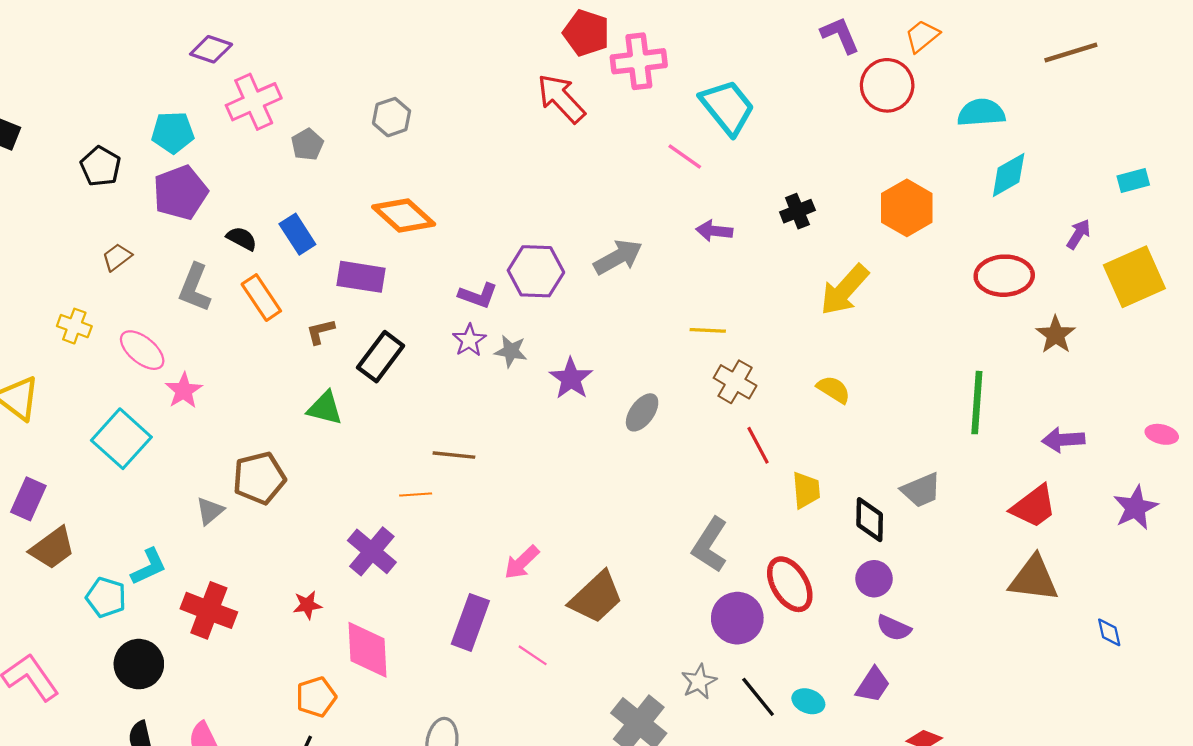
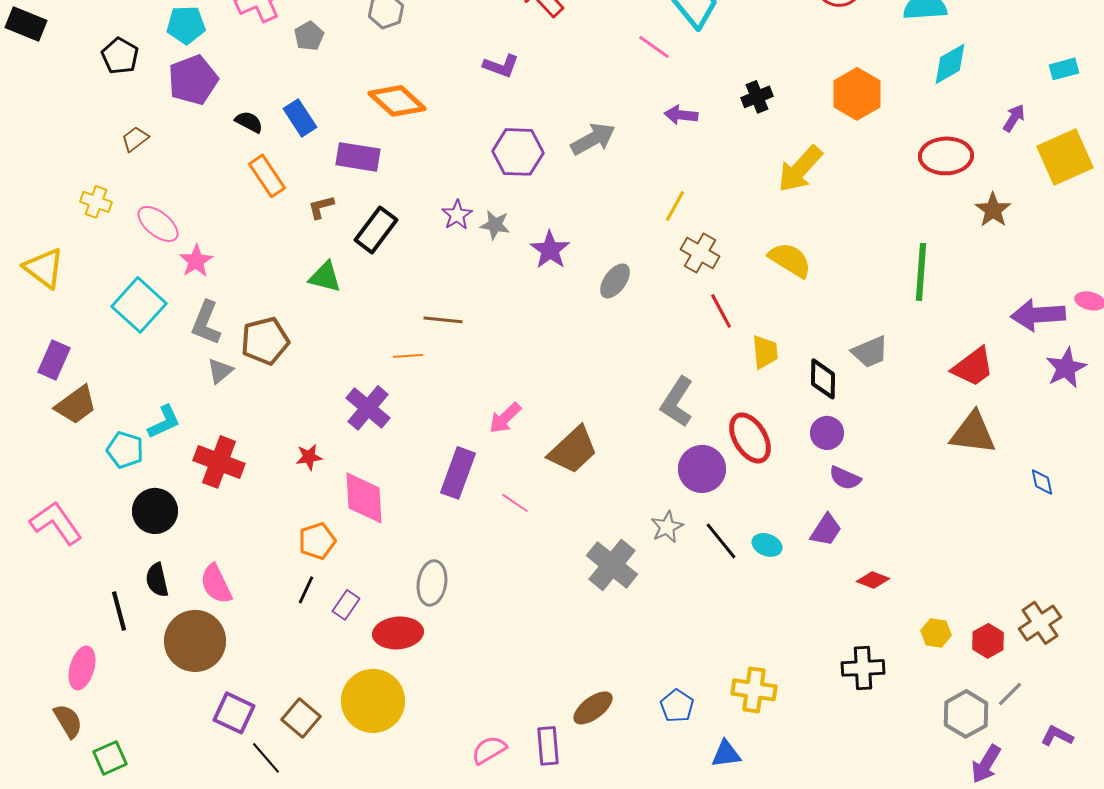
gray L-shape: (195, 288) -> (206, 323), moved
purple L-shape: (478, 295) -> (501, 66), moved
yellow line: (708, 330) -> (675, 206), turned -64
yellow semicircle: (834, 389) -> (790, 260), size x1.4
purple arrow: (1063, 440) -> (1038, 315), moved, size x1.4

